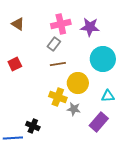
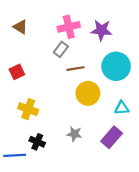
brown line: (58, 64) -> (76, 69), moved
yellow cross: (58, 97) -> (28, 109), moved
gray star: (74, 109) -> (74, 134), moved

